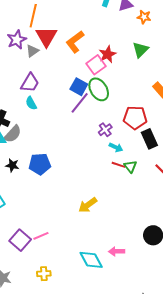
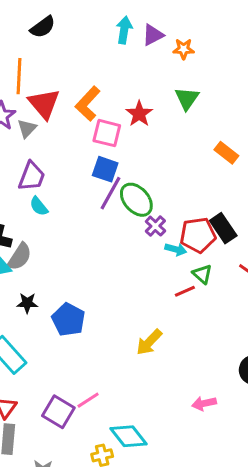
pink square: (96, 65) -> (107, 133), moved, turned -30
green ellipse: (99, 89) -> (136, 200), moved
red pentagon: (135, 118) -> (198, 235), moved
blue pentagon: (40, 164) -> (69, 320), moved, turned -30
red line: (118, 165) -> (185, 291), moved, turned -32
cyan diamond: (91, 260) -> (128, 436), moved

